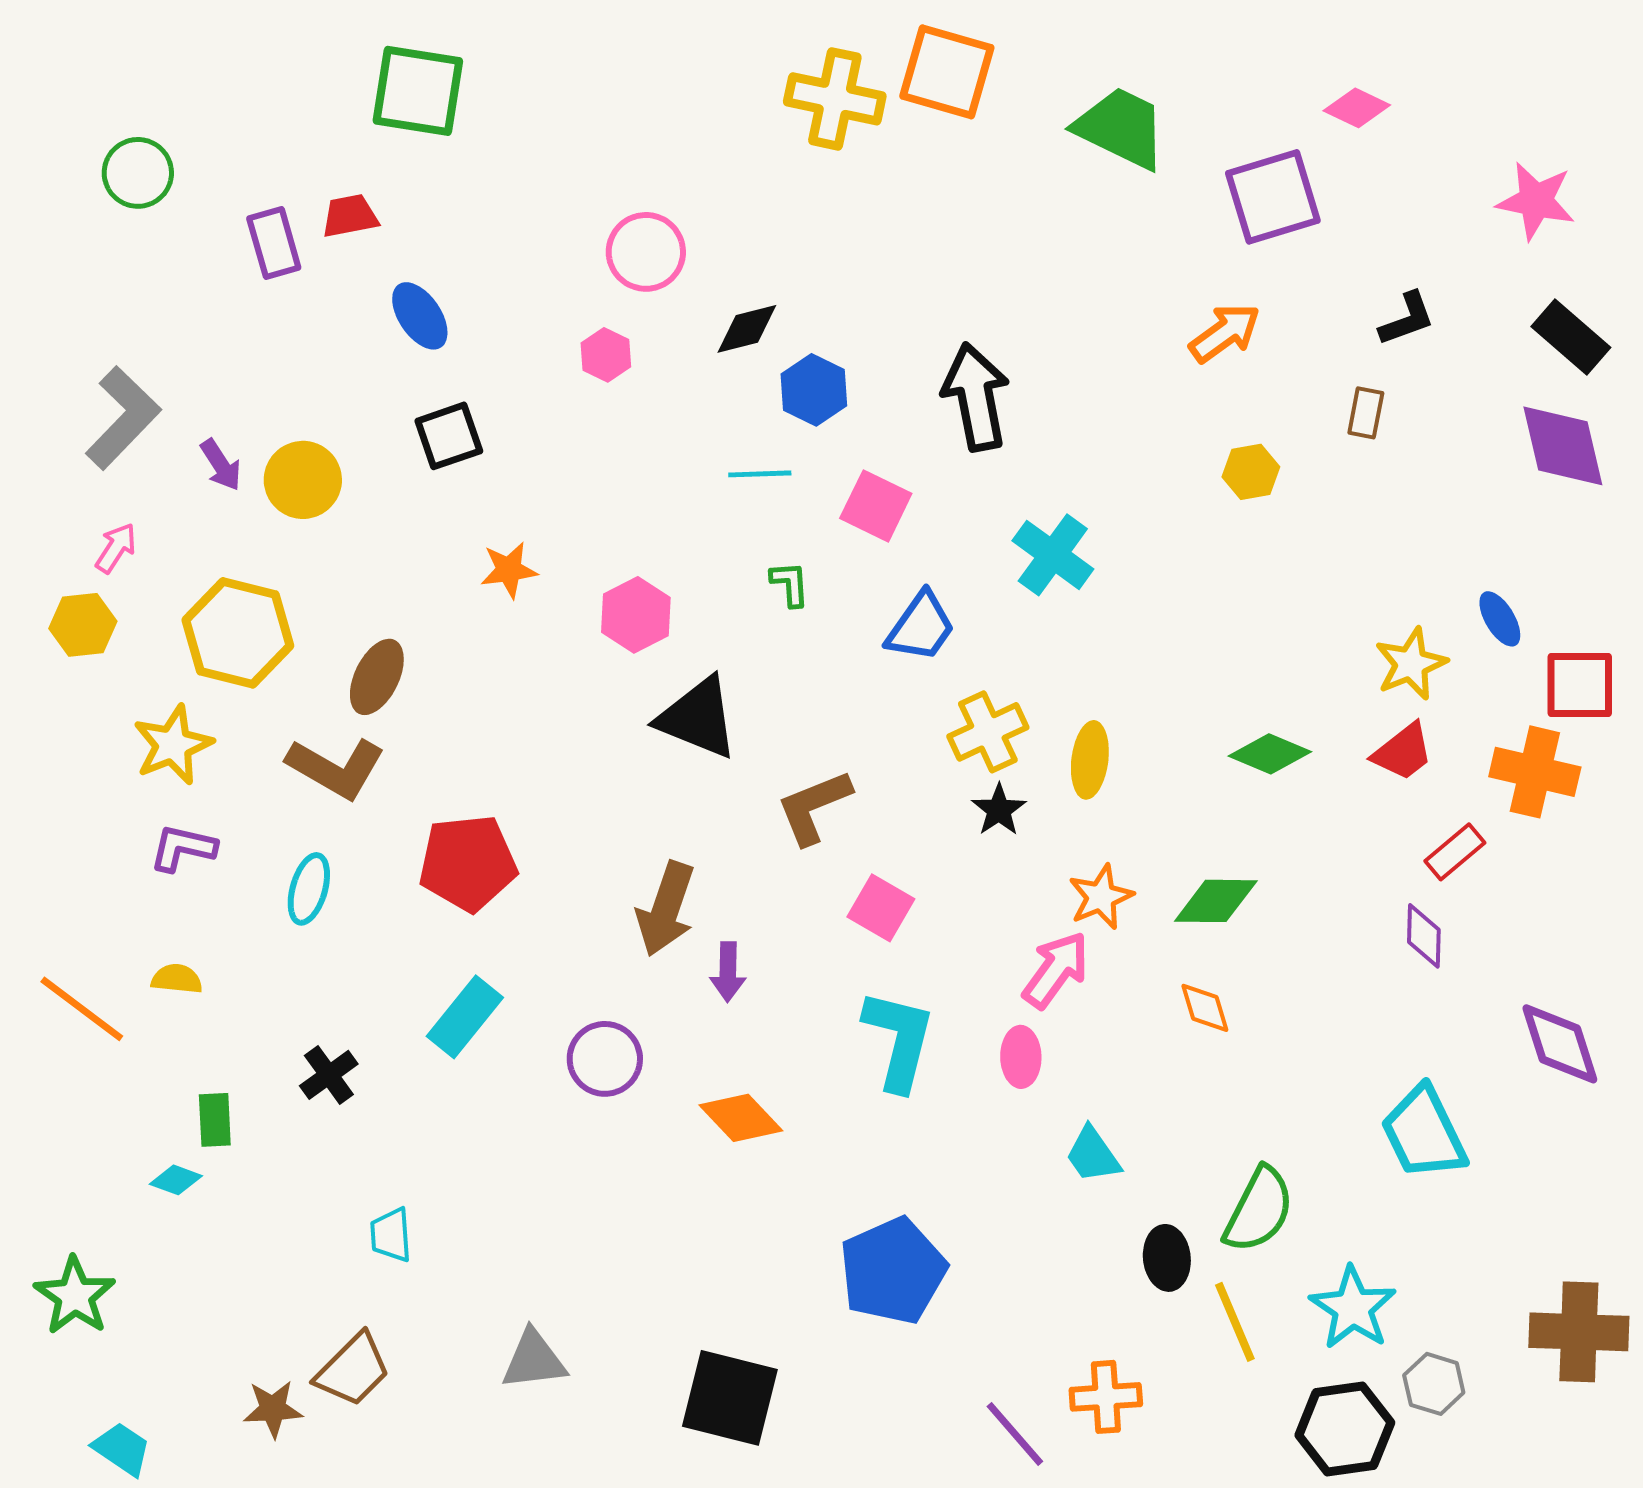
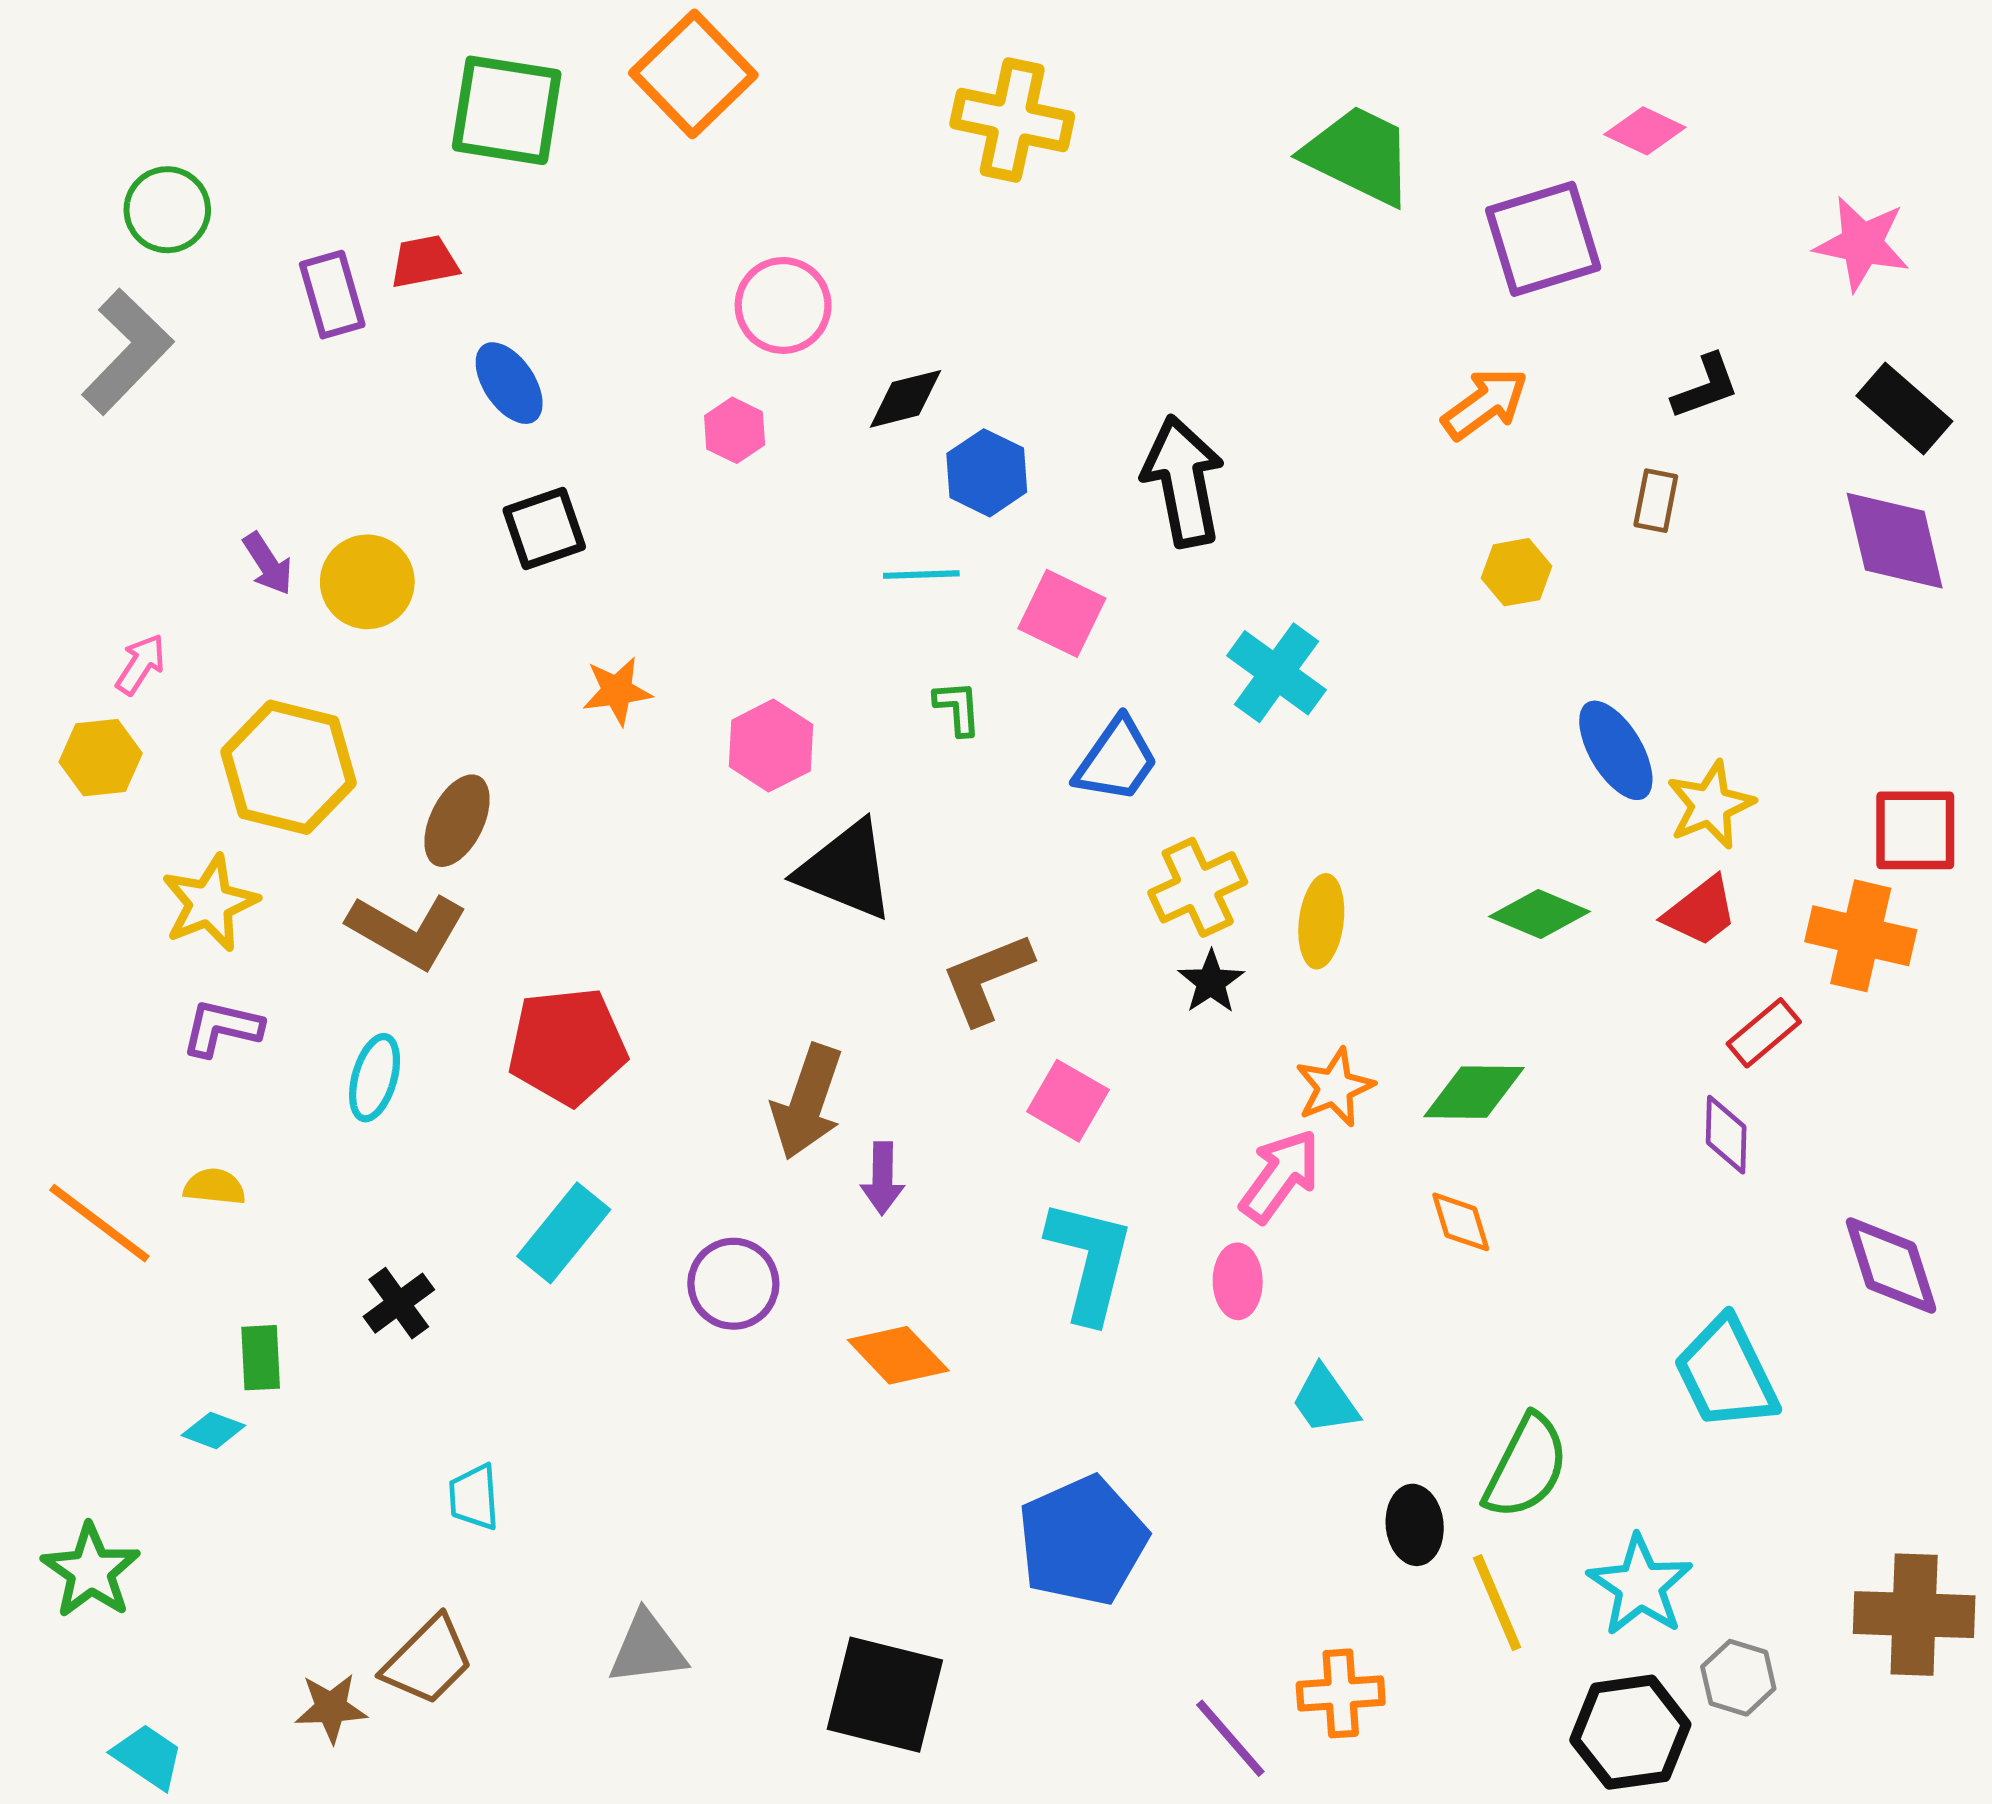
orange square: (947, 72) -> (693, 74), moved, turned 30
gray L-shape: (123, 418) -> (127, 352), moved
blue ellipse: (1500, 619) -> (1616, 750), moved, size x1.5

